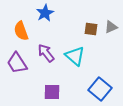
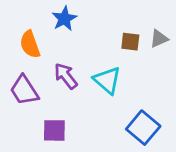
purple square: (52, 92) -> (54, 130), moved

